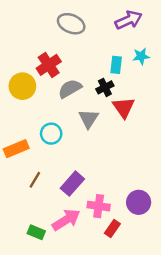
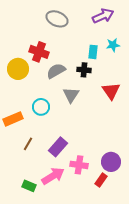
red cross: (49, 65) -> (39, 52), turned -36
black cross: (105, 87) -> (84, 70), turned 32
red triangle: (124, 107) -> (111, 91), moved
red rectangle: (112, 229) -> (101, 180), moved

